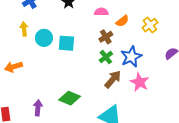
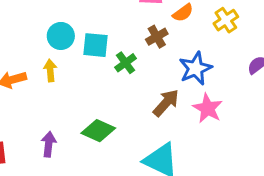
yellow arrow: (24, 29) -> (50, 70), moved
green cross: (106, 57) -> (126, 63), moved

